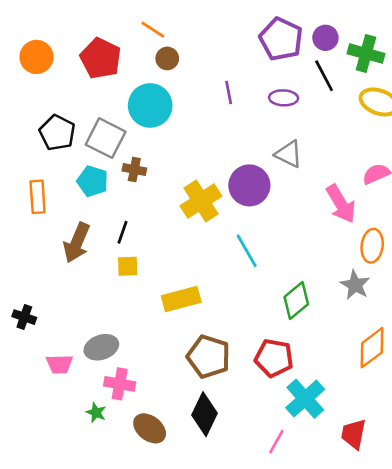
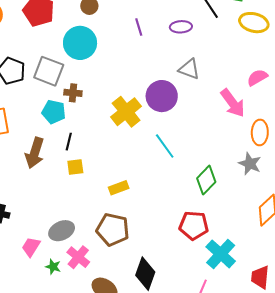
cyan pentagon: (93, 181) -> (54, 112), moved
yellow rectangle: (181, 299) -> (119, 188), size x0.7
brown pentagon: (209, 357) -> (113, 230), moved
pink trapezoid: (60, 364) -> (31, 247), turned 130
pink cross: (120, 384) -> (78, 257), turned 35
green star: (96, 413) -> (53, 267), moved

